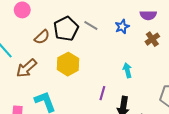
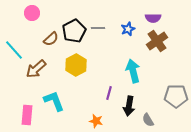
gray line: (91, 26) -> (98, 28), turned -32
brown cross: (152, 39) -> (157, 41), size x1.5
cyan arrow: (127, 70) -> (133, 71), size x1.6

